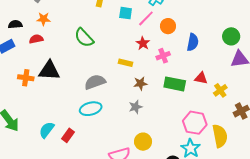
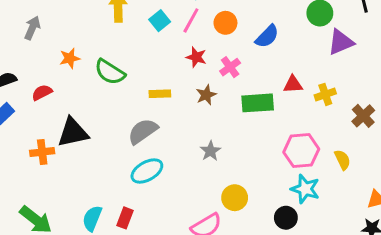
cyan square: (126, 13) -> (160, 21), turned -32
orange star: (44, 19) -> (70, 58), moved
blue semicircle: (193, 42) -> (267, 36), turned 48
yellow rectangle: (126, 63) -> (160, 94), moved
brown star: (140, 83) -> (206, 95), moved
yellow cross: (220, 90) -> (325, 94), turned 32
yellow semicircle: (220, 136) -> (342, 160), size x0.6

